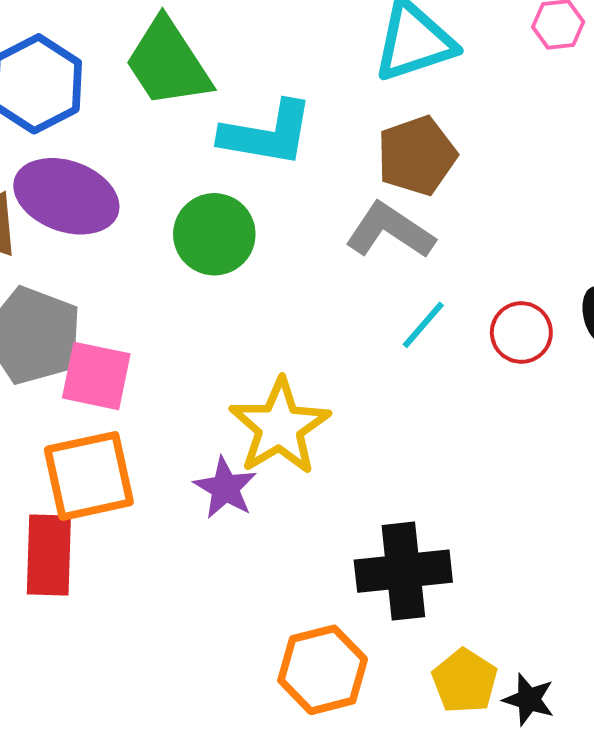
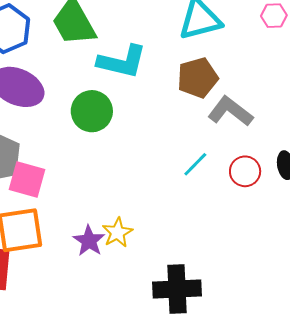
gray L-shape: (390, 231) -> (230, 111), moved
yellow star: (280, 427) -> (117, 233), moved, size x0.6

